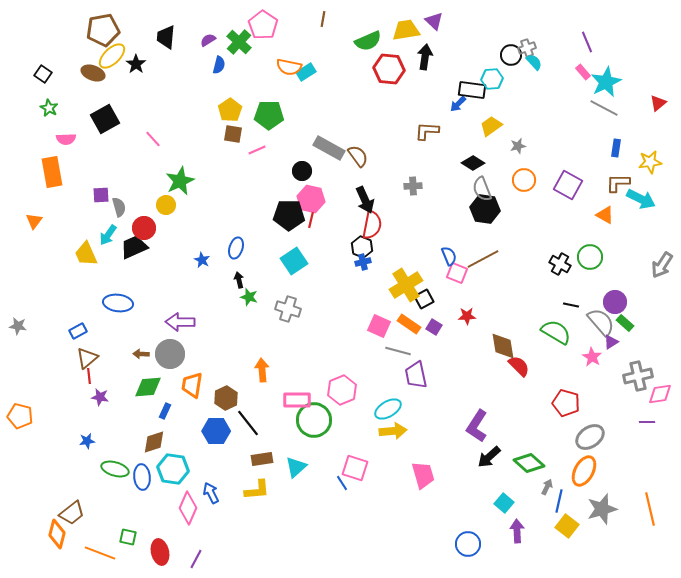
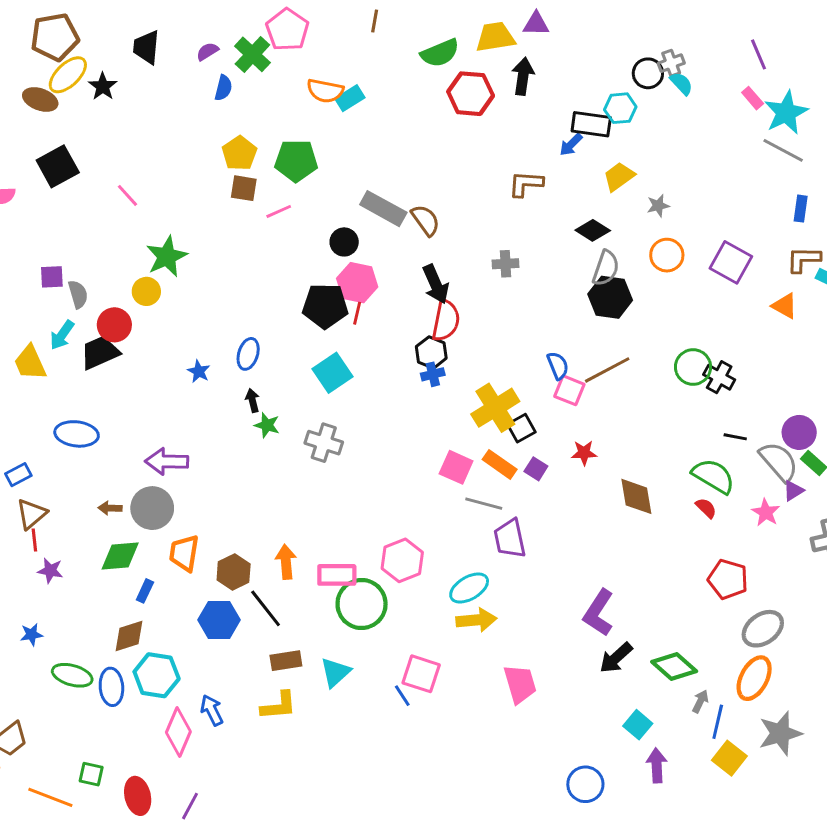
purple triangle: (434, 21) -> (536, 24), turned -42
gray semicircle: (482, 189) -> (606, 268), turned -140
green circle: (590, 257) -> (693, 367), moved
red semicircle: (519, 366) -> (706, 508), moved, size x0.7
orange arrow: (262, 370) -> (286, 562), moved

